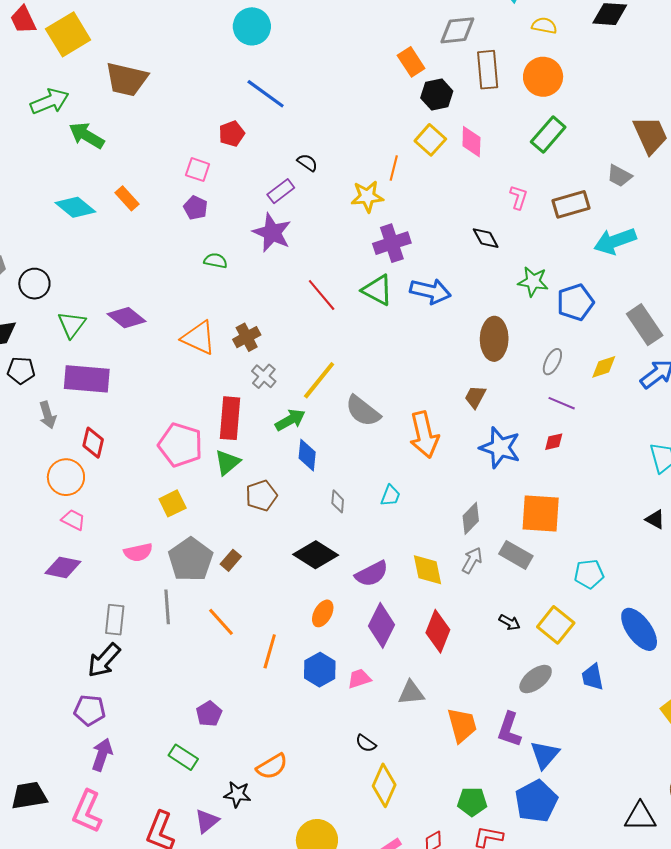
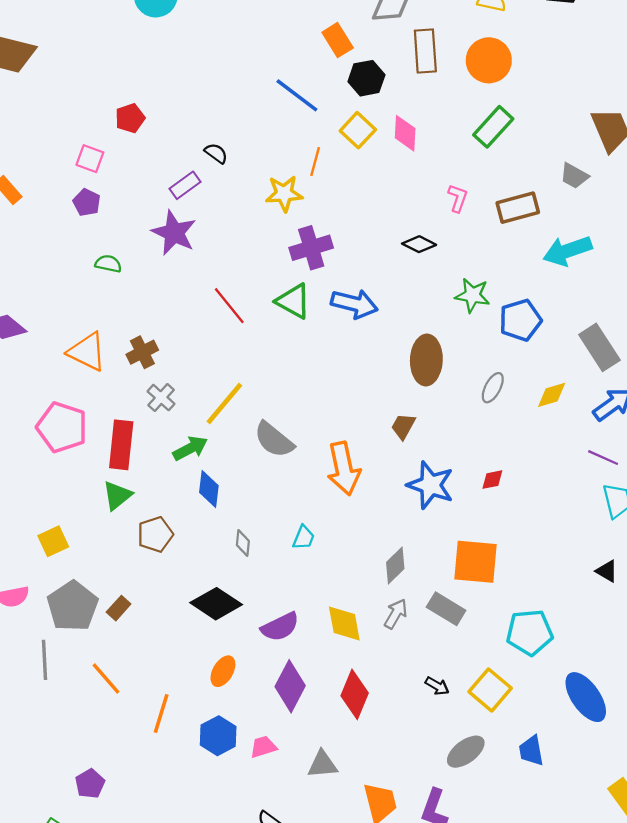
blue line: (266, 94) -> (297, 95), moved
black diamond: (486, 238) -> (419, 244), turned -36
purple line: (562, 403) -> (603, 458), moved
pink pentagon: (180, 445) -> (62, 427), moved
cyan pentagon: (589, 574) -> (530, 632), size x1.4

